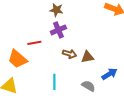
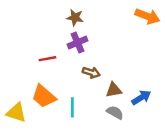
brown triangle: (87, 57) -> (114, 90), moved
orange trapezoid: (17, 59) -> (44, 96), moved

